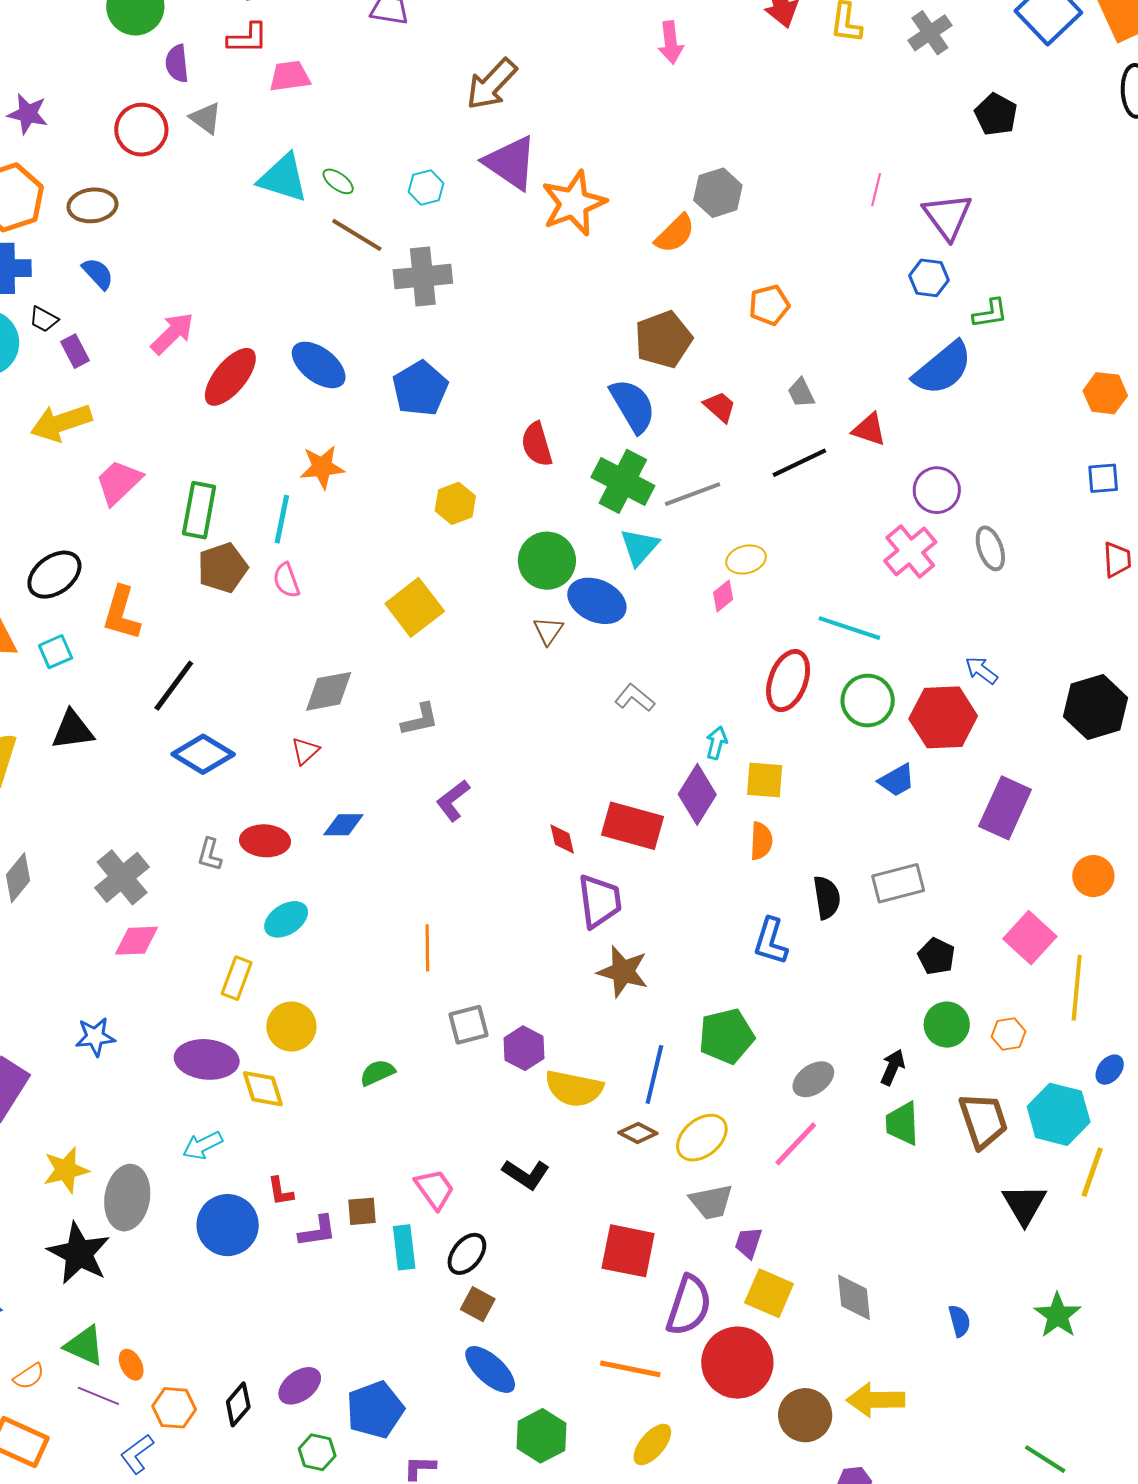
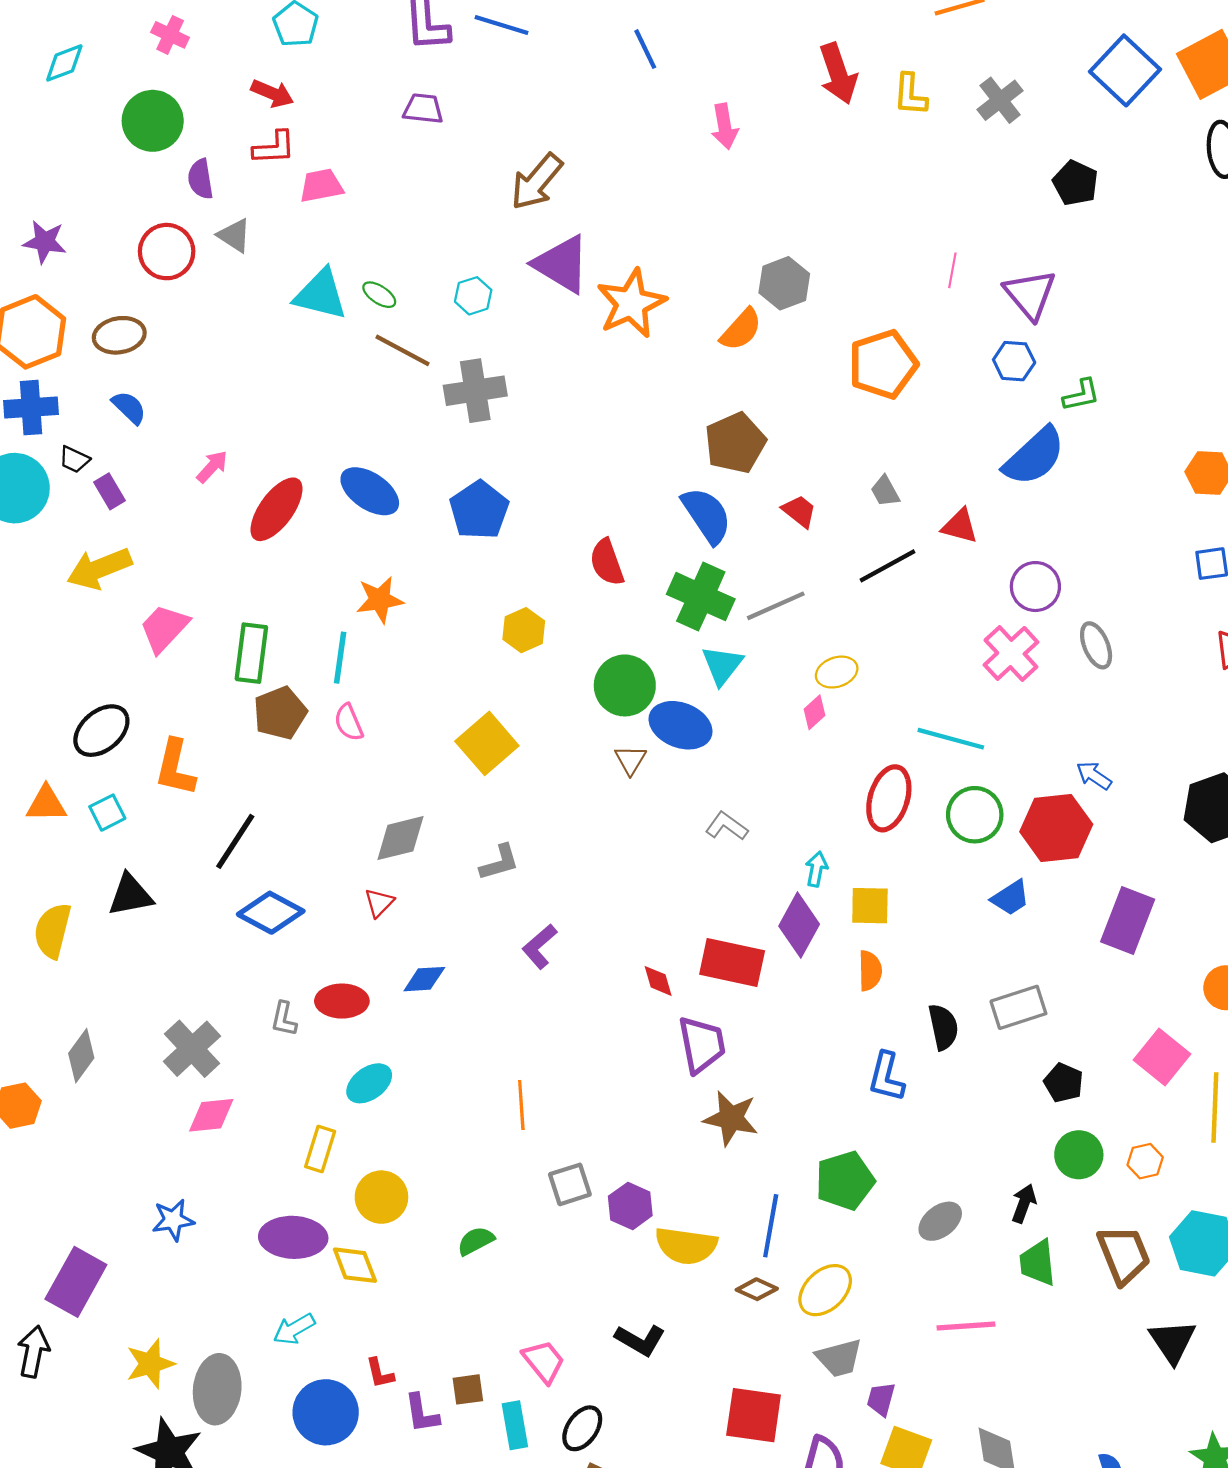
orange pentagon: (769, 305) -> (883, 364), moved, size x1.6
pink arrow: (172, 333) -> (212, 467), size x0.7
pink line: (796, 1144) -> (966, 1326), moved, turned 46
purple L-shape: (317, 1231) -> (422, 1413), turned 93

